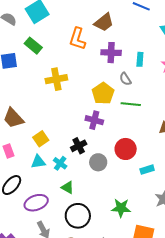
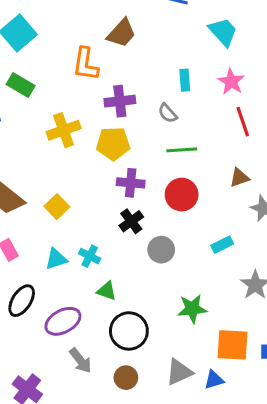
purple cross: (111, 53) -> (120, 101), moved
yellow pentagon: (103, 93) -> (113, 144), moved, turned -30
yellow square: (41, 139) -> (57, 207), moved
black cross: (79, 146) -> (131, 221), moved
red circle: (126, 149) -> (182, 195), moved
gray circle: (98, 162) -> (161, 250), moved

